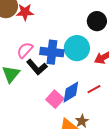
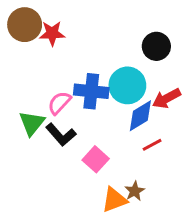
pink semicircle: (25, 50) -> (59, 103), moved
black L-shape: (37, 67) -> (61, 135), moved
blue diamond: (71, 92) -> (140, 116), moved

